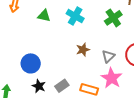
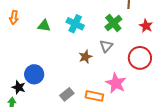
gray triangle: (108, 56) -> (106, 46), moved
black star: (39, 86) -> (19, 87), moved

